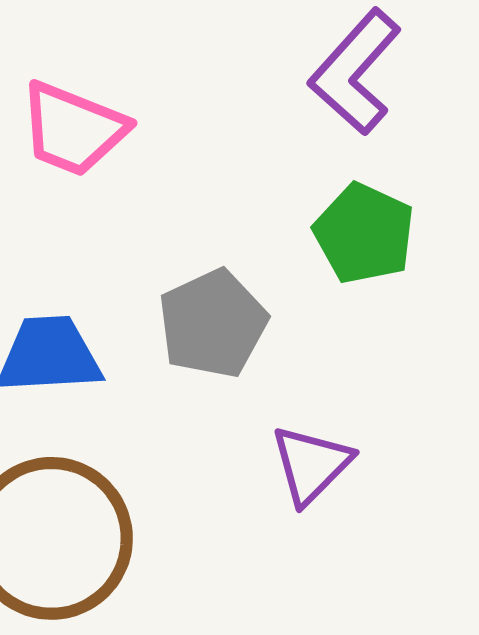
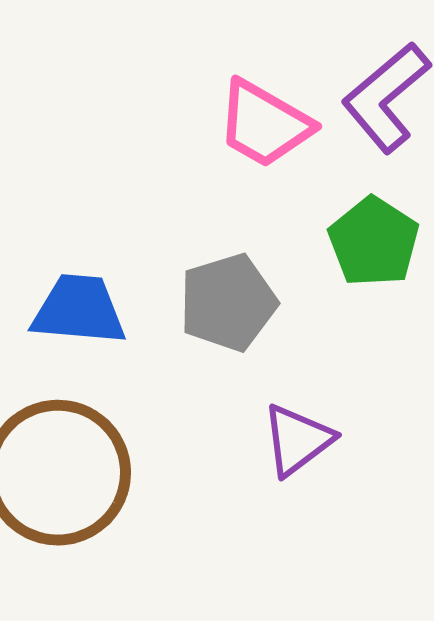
pink trapezoid: (73, 129) -> (264, 124), moved

